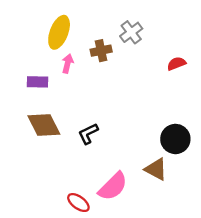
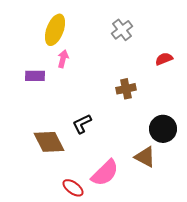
brown cross: (101, 51) -> (126, 89), moved
brown diamond: (44, 125) -> (49, 142), moved

